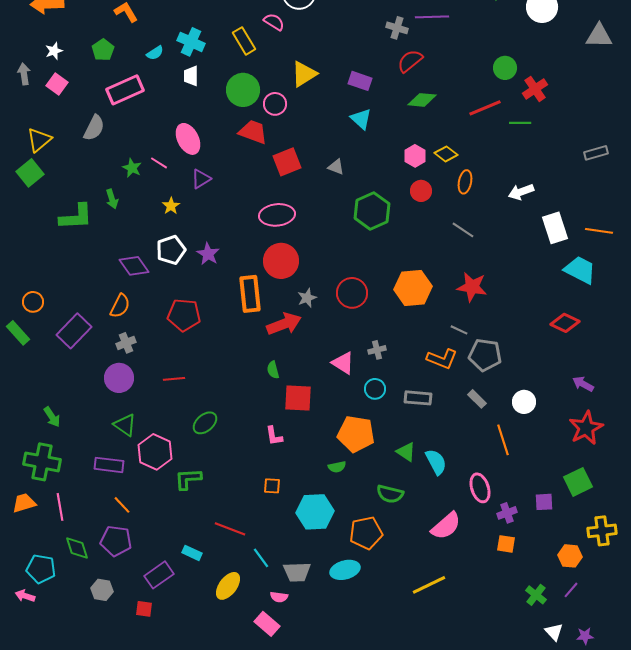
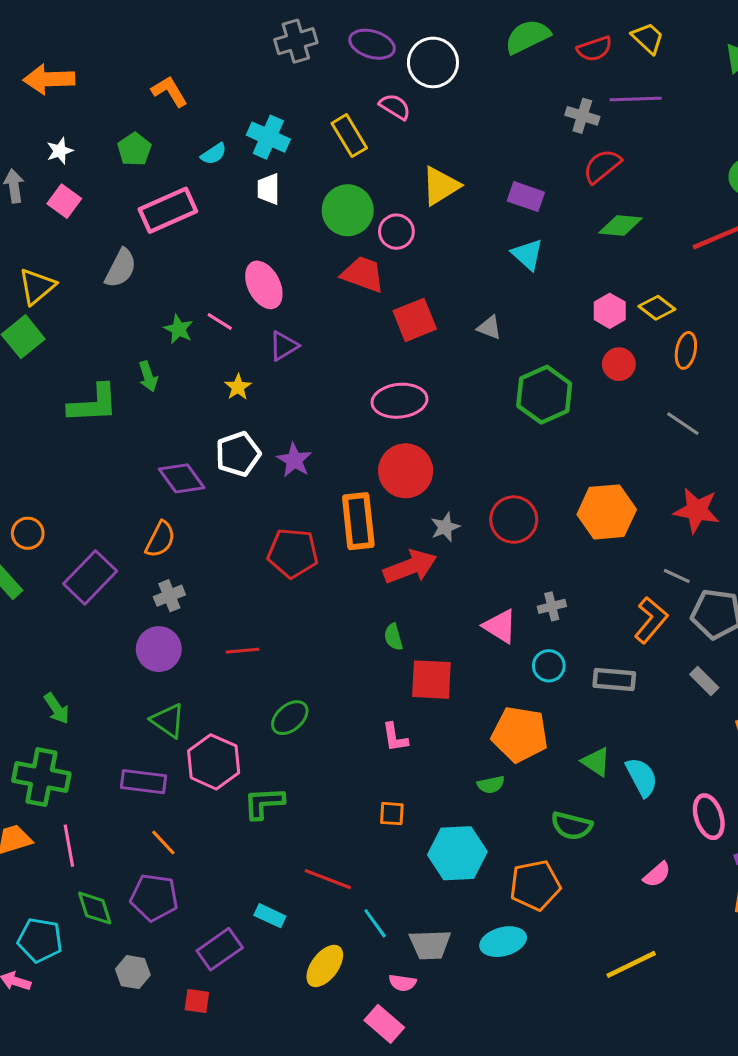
red pentagon: (184, 315) -> (293, 553), moved
orange L-shape: (442, 359) -> (651, 620), turned -72
pink semicircle: (446, 526) -> (657, 875), size x0.6

